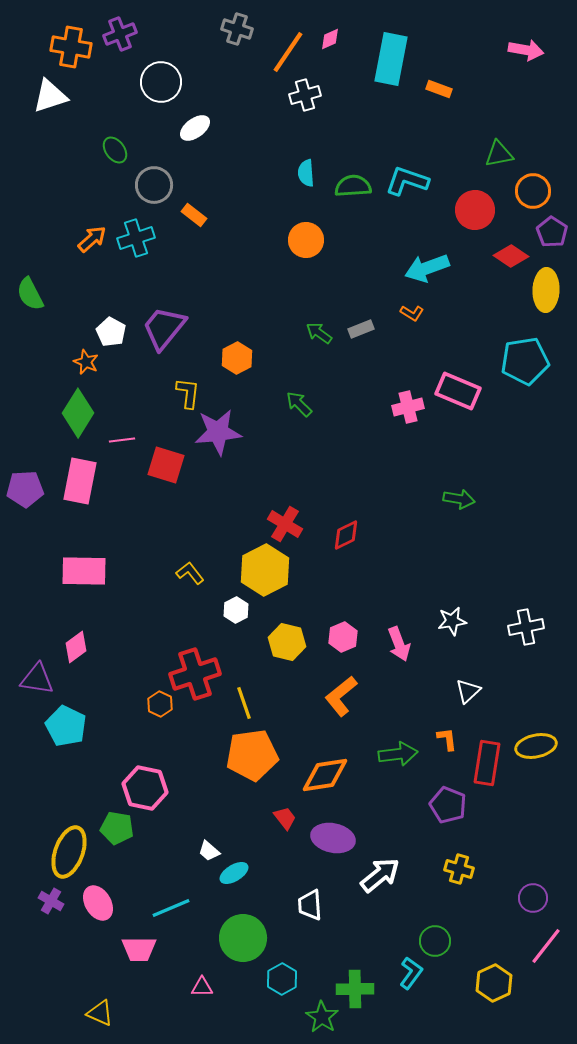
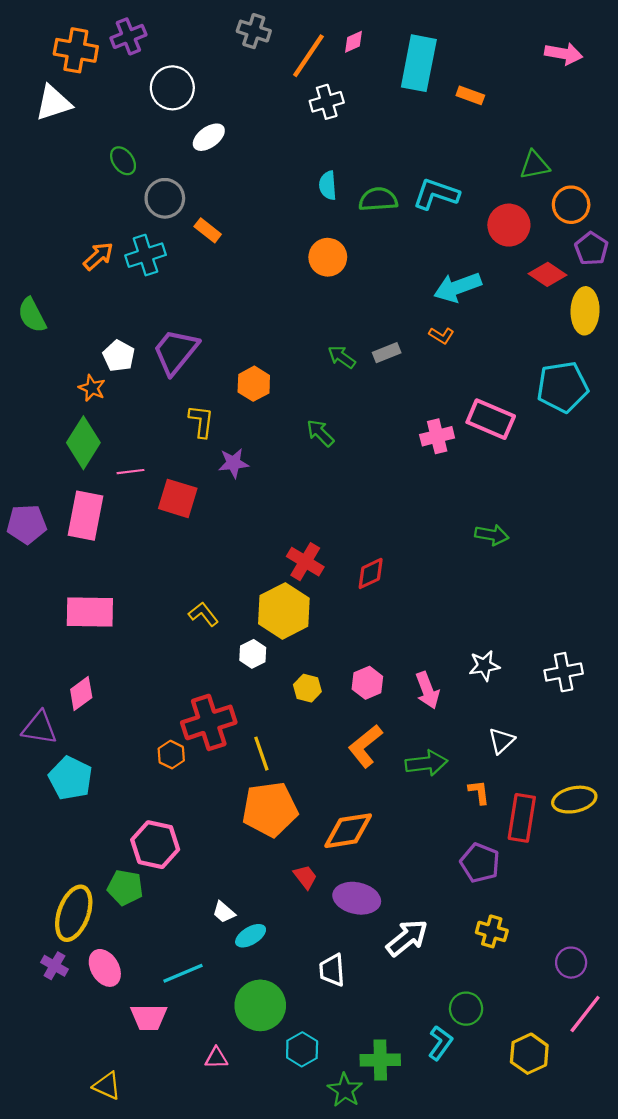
purple star: (218, 432) -> (233, 463), size x0.6
yellow hexagon: (287, 642) -> (307, 688), size x0.7
green arrow: (398, 754) -> (426, 763), moved

